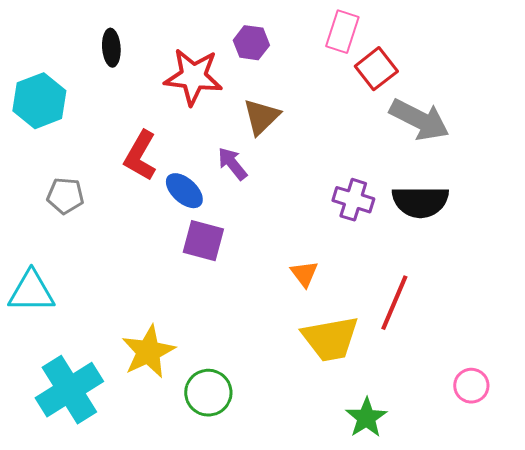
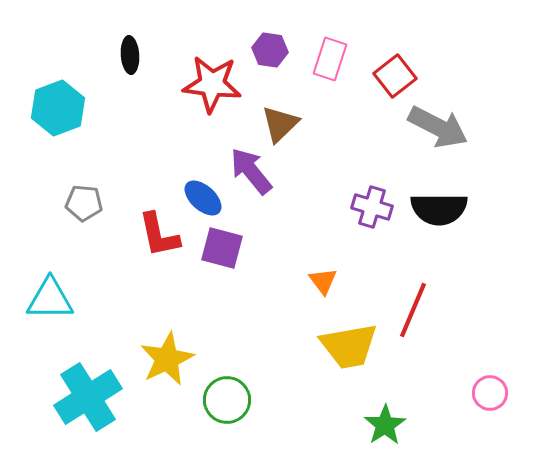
pink rectangle: (342, 32) -> (330, 59), moved
red L-shape: (140, 156) -> (159, 235), moved, turned -42
purple arrow: (232, 164) -> (251, 171), size x1.4

